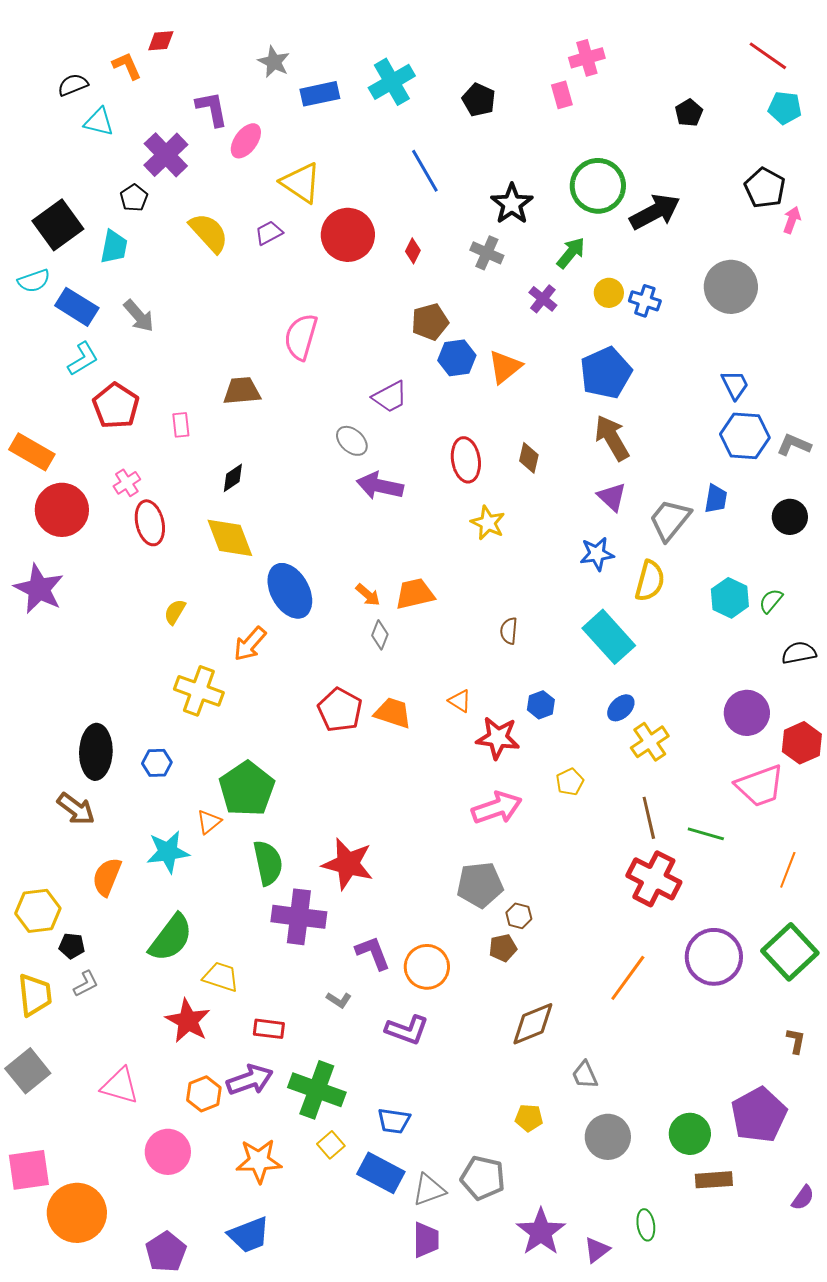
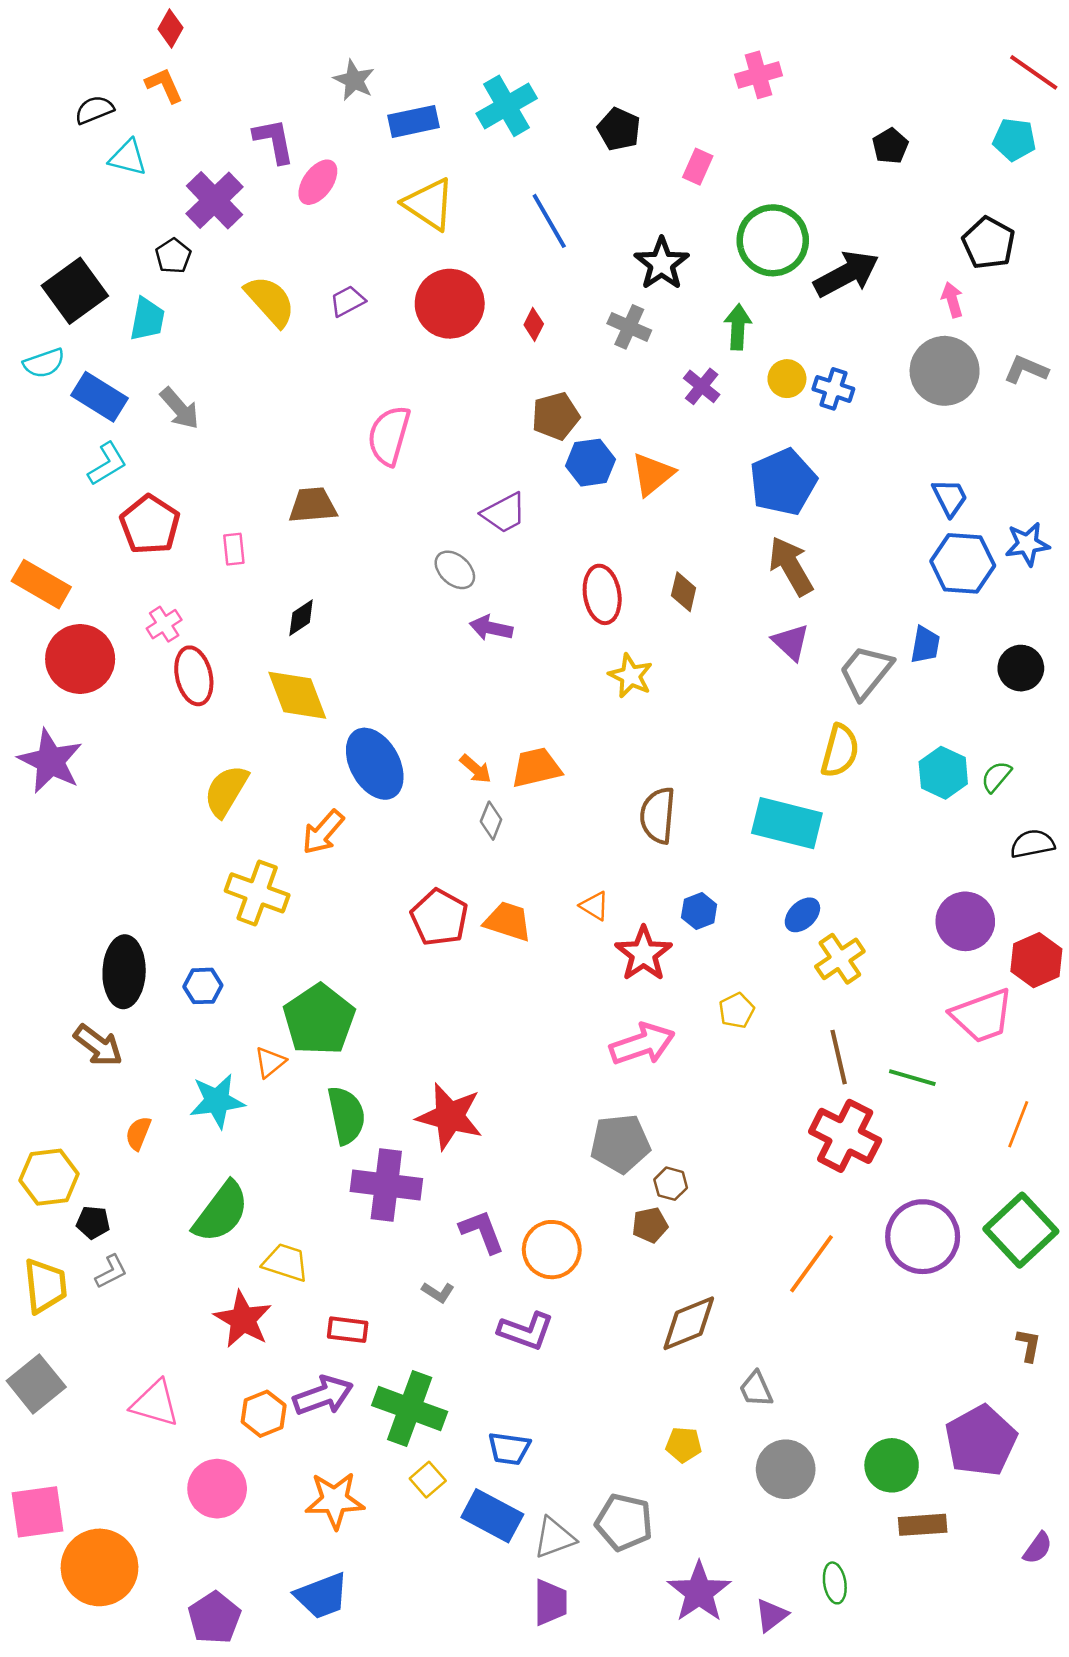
red diamond: (161, 41) -> (171, 28), moved, turned -56
red line: (768, 56) -> (1034, 72), moved
pink rectangle: (562, 95) -> (698, 167), moved, turned 40
yellow triangle: (301, 183) -> (429, 204), moved
pink arrow: (792, 220) -> (952, 300), moved, turned -36
green arrow: (571, 253) -> (738, 327), turned -36
gray L-shape: (794, 445) -> (1026, 370), moved
purple arrow: (380, 486) -> (491, 628), size x0.7
blue star: (597, 554) -> (1027, 544), moved
yellow semicircle: (175, 612) -> (226, 791), size x1.6
brown semicircle: (509, 631) -> (658, 815), size x1.6
cyan rectangle: (609, 637) -> (787, 823), turned -34
red star: (498, 738) -> (644, 954), turned 30
orange semicircle: (107, 877) -> (138, 1133), size x0.7

